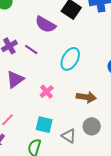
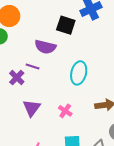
purple line: (31, 49) -> (33, 67), moved

